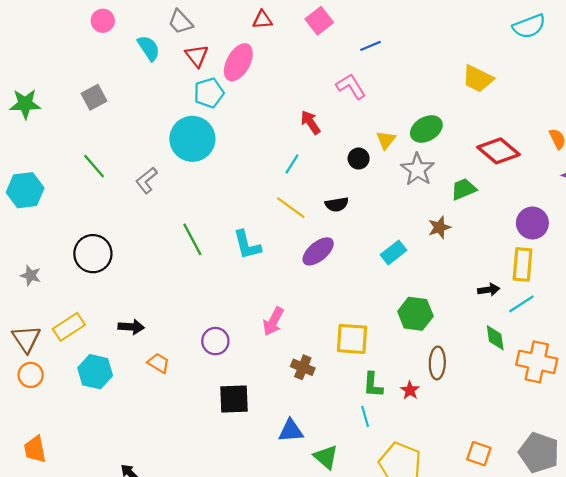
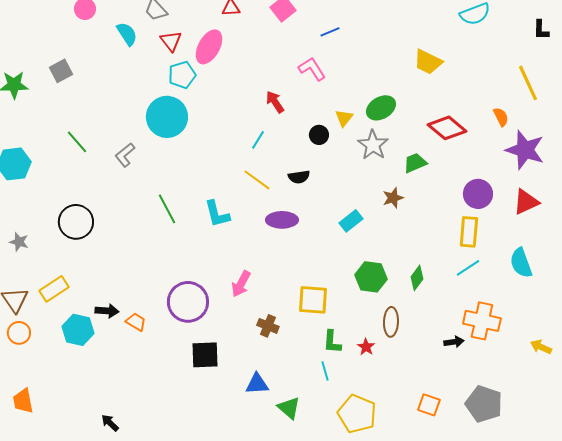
gray square: (94, 97) -> (61, 71), moved
purple ellipse: (318, 251) -> (282, 220), turned 40
black arrow: (489, 290) -> (454, 342), moved
black arrow: (131, 327) -> (107, 311), moved
green diamond: (495, 338) -> (417, 278), moved, turned 45
purple circle: (215, 341) -> (188, 302), size x1.6

